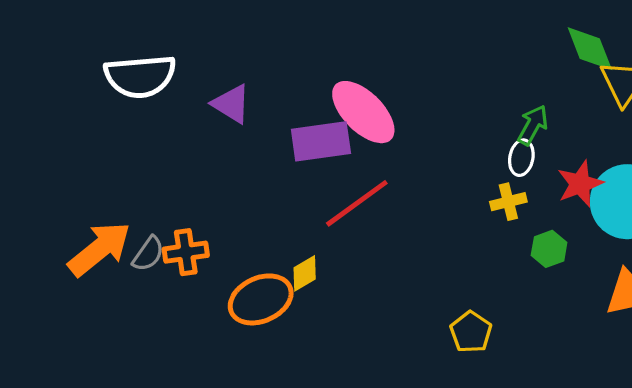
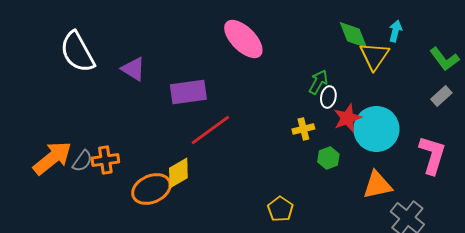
white semicircle: (140, 76) -> (77, 52), turned 66
pink ellipse: (363, 112) -> (243, 39), moved
white ellipse: (521, 158) -> (328, 97), moved
yellow diamond: (305, 273) -> (178, 173), size x1.4

